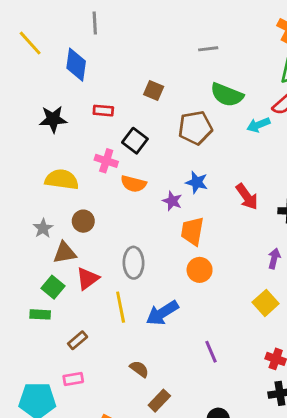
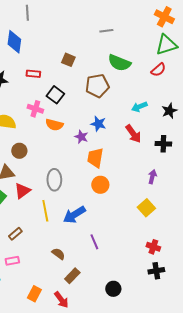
cyan arrow: (258, 125) -> (139, 107), moved
purple line: (211, 352) -> (94, 242), moved

